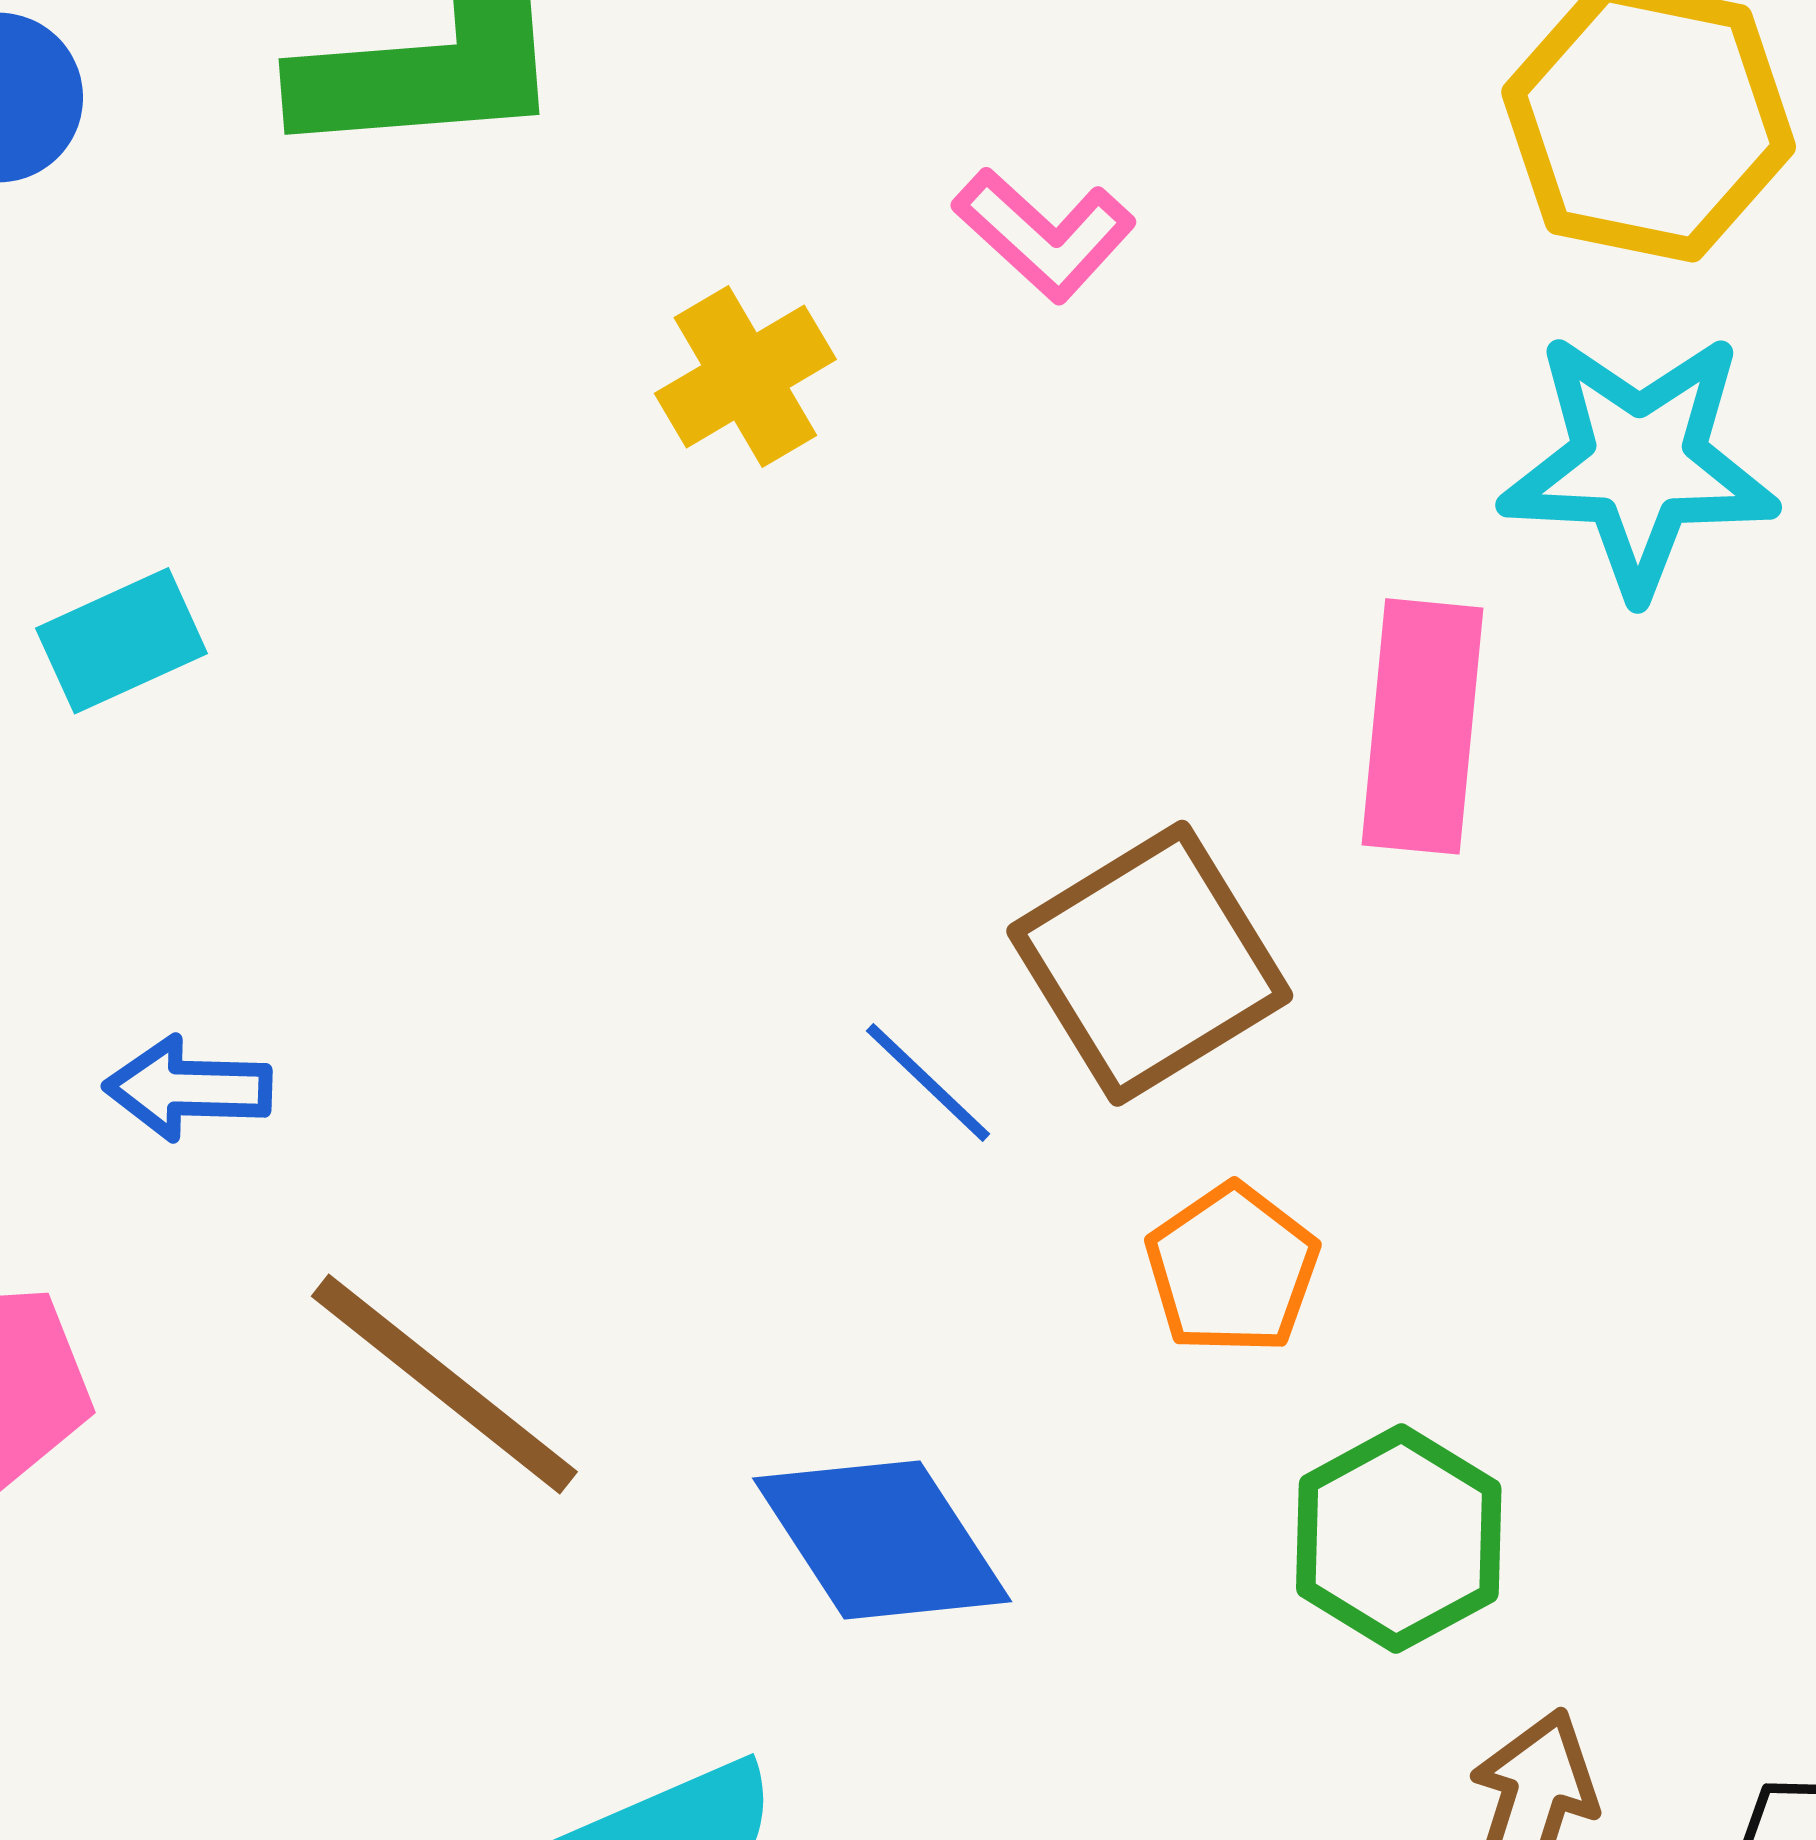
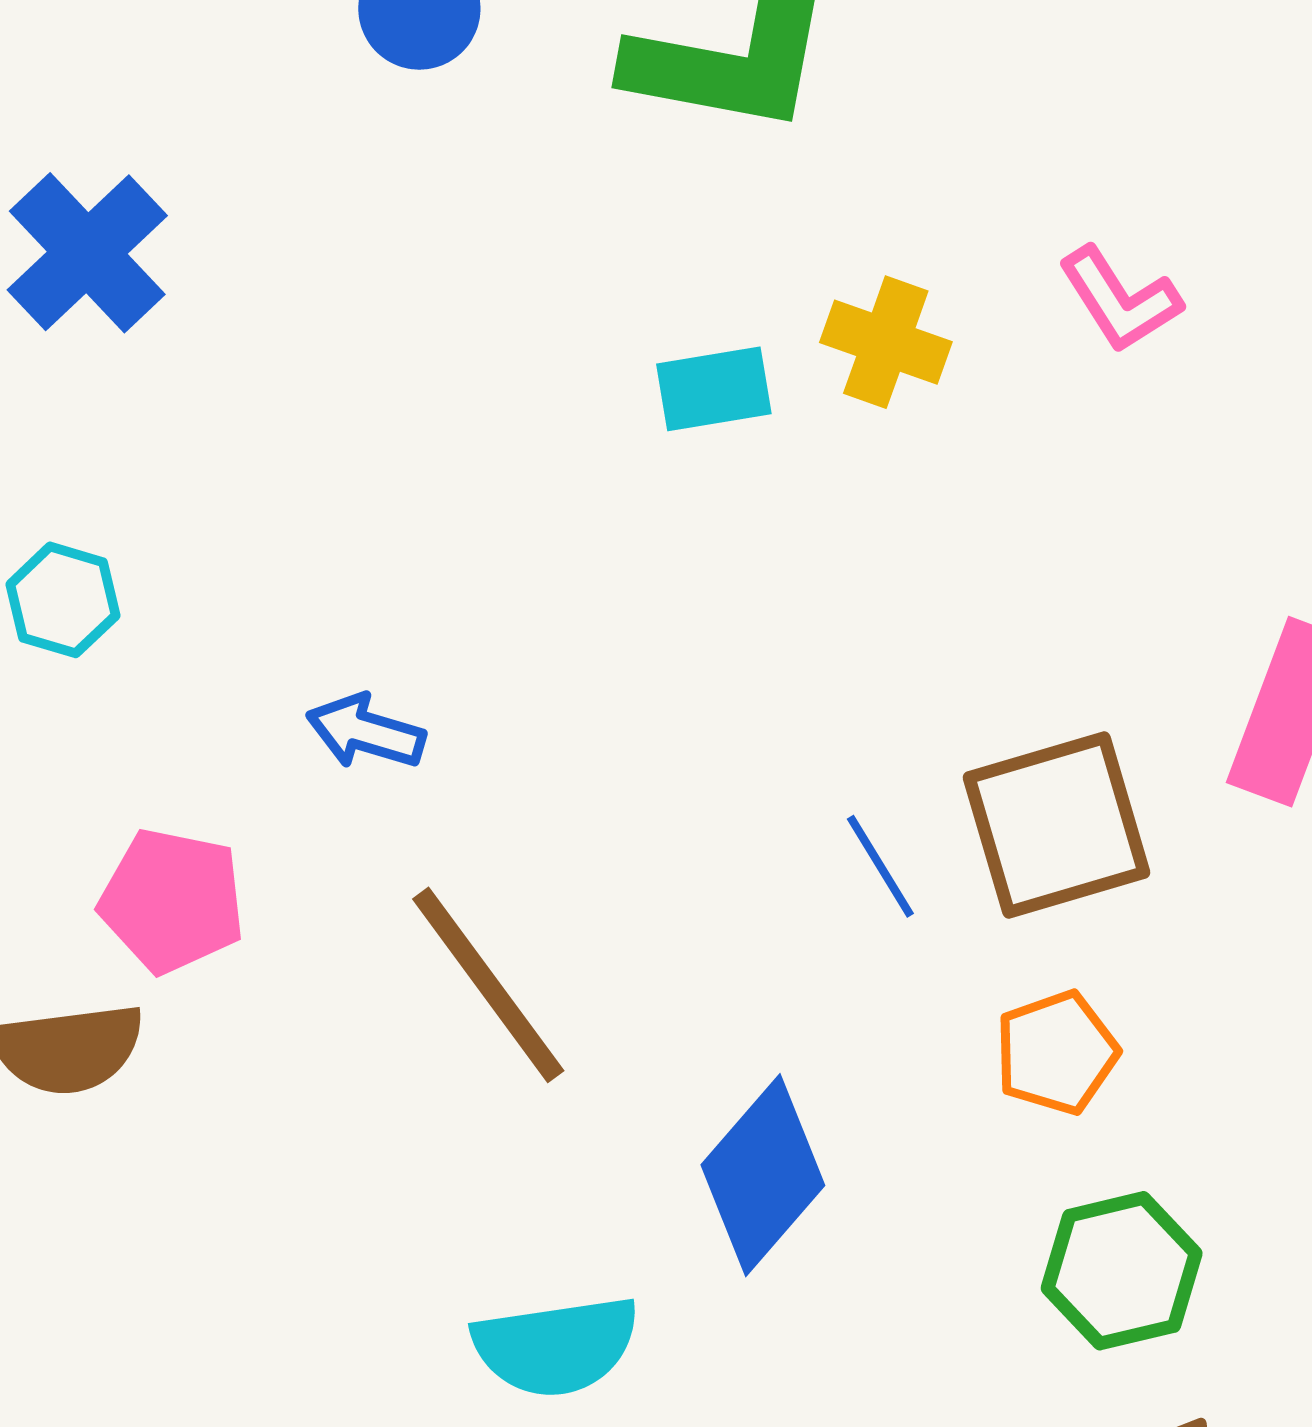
yellow cross: (745, 376) -> (886, 342), turned 35
cyan rectangle: (122, 641) -> (714, 389), moved
blue diamond: (882, 1540) -> (763, 1175), turned 59

